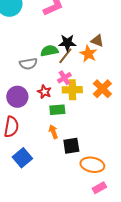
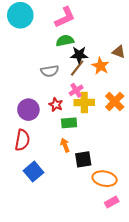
brown triangle: (97, 41) -> (119, 52), moved
green semicircle: (49, 51) -> (65, 41), moved
gray semicircle: (28, 64) -> (50, 71), moved

